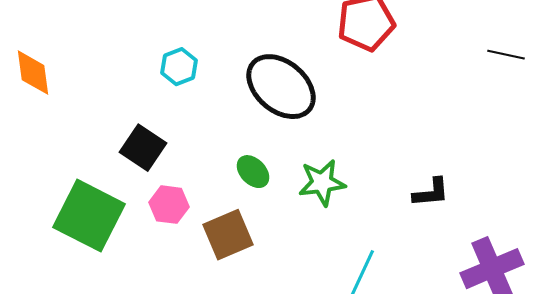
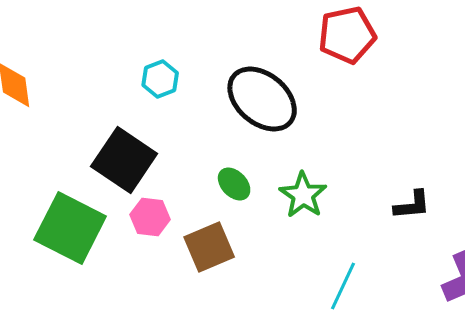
black square: (143, 148) -> (124, 160), size x1.4
green star: (322, 183) -> (303, 195), turned -30

